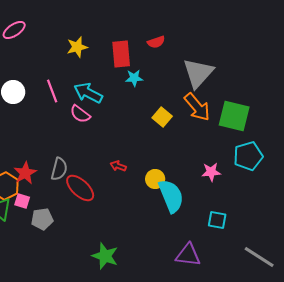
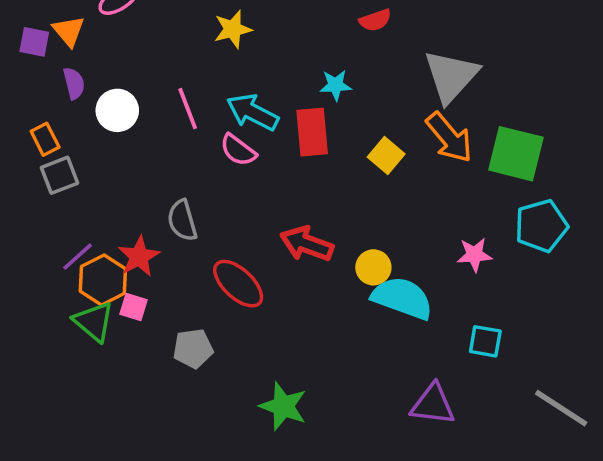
red rectangle: (121, 54) -> (312, 132), moved
red arrow: (118, 166) -> (307, 244), size x1.8
gray semicircle: (59, 169) -> (182, 220), moved, turned 150
cyan semicircle: (171, 196) -> (402, 298), turned -48
gray pentagon: (42, 219) -> (193, 349), moved

